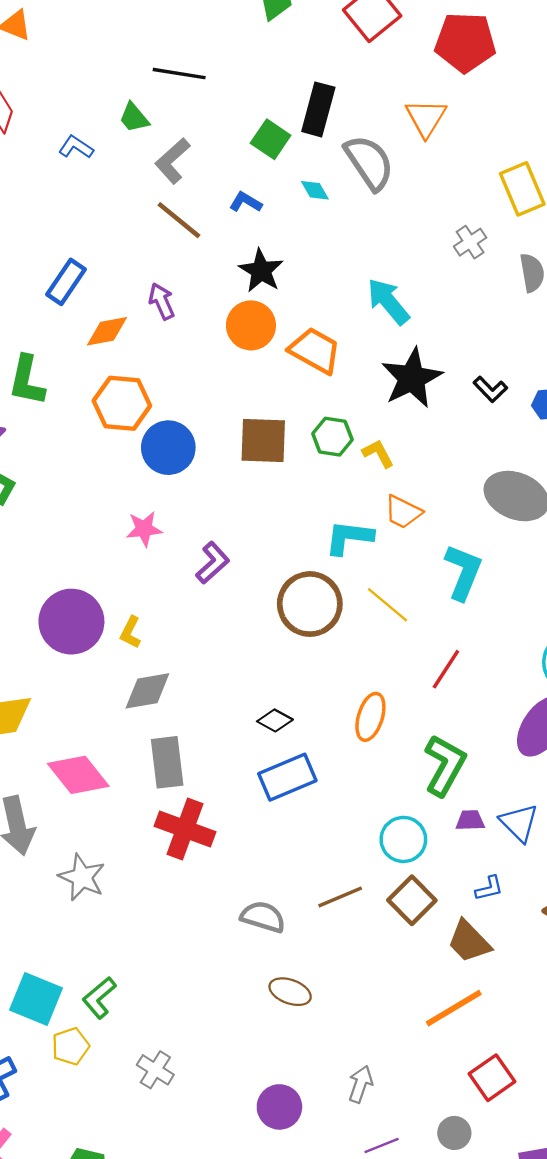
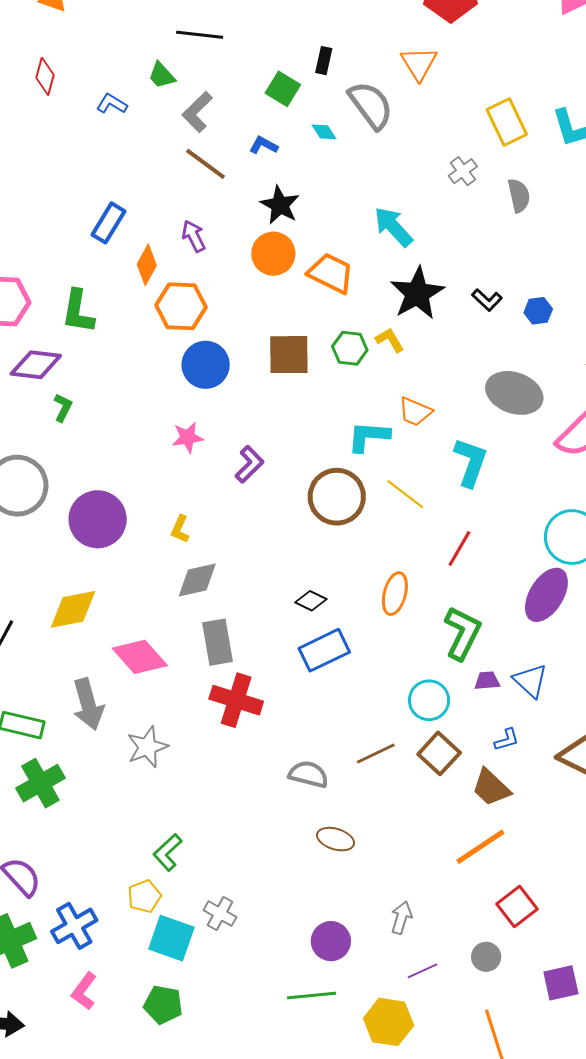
black rectangle: (318, 109) -> (324, 61), size x0.6
orange diamond: (107, 331) -> (147, 265), turned -48
orange hexagon: (122, 403) -> (181, 306), moved
yellow L-shape: (378, 453) -> (390, 340), moved
purple circle: (71, 622) -> (98, 519), moved
gray star: (82, 877) -> (147, 747), turned 30
cyan square: (36, 999) -> (171, 938), moved

